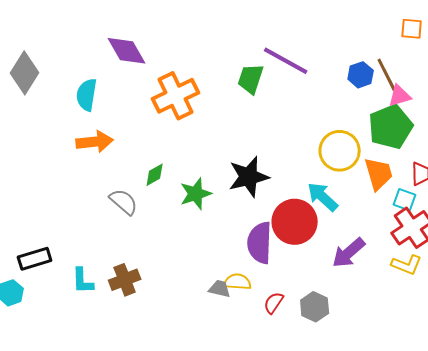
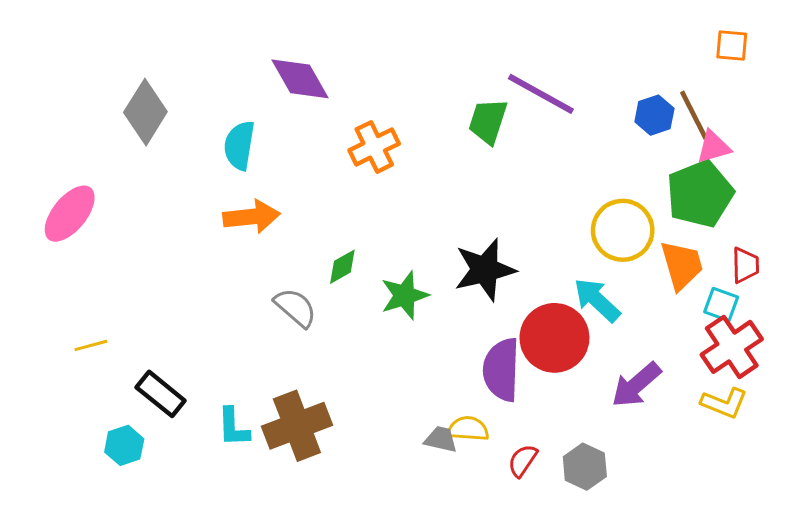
orange cross: (176, 96) -> (374, 147), size x0.7
black rectangle: (35, 259) -> (161, 394), turned 56
brown cross: (125, 280) -> (297, 426), size x1.4

